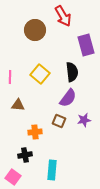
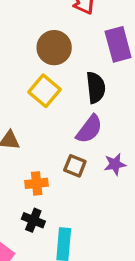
brown circle: (35, 30) -> (54, 48), moved
black cross: (25, 155) -> (33, 220), moved, turned 32

